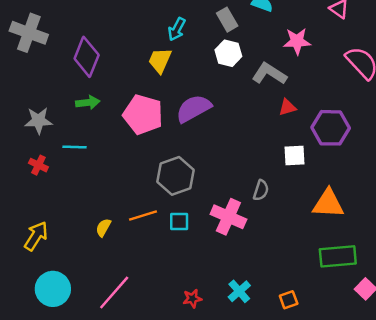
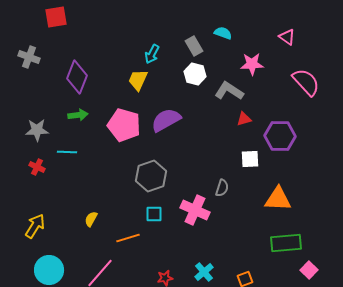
gray cross: (29, 33) -> (29, 57), size x0.7
orange line: (143, 216) -> (128, 238), moved

